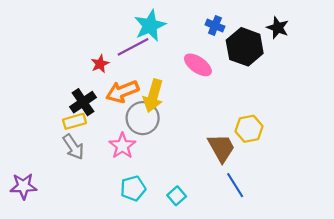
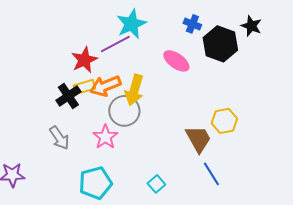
red star: (100, 64) -> (84, 60), size x1.5
yellow rectangle: (74, 121) -> (84, 87), moved
cyan pentagon: (133, 188) -> (95, 183), moved, size x1.4

